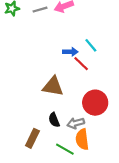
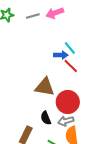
cyan line: (91, 45) -> (70, 48), moved
red circle: (95, 103) -> (68, 102), moved

